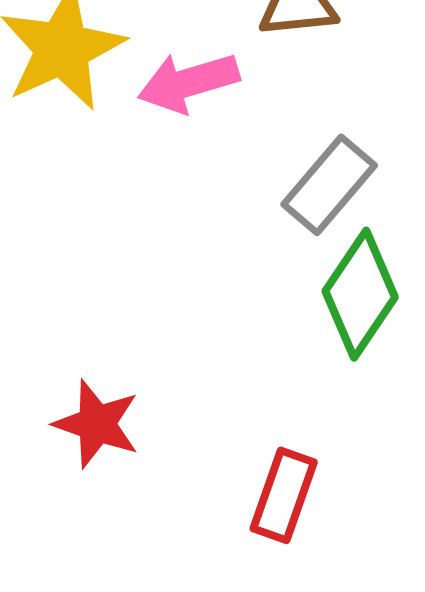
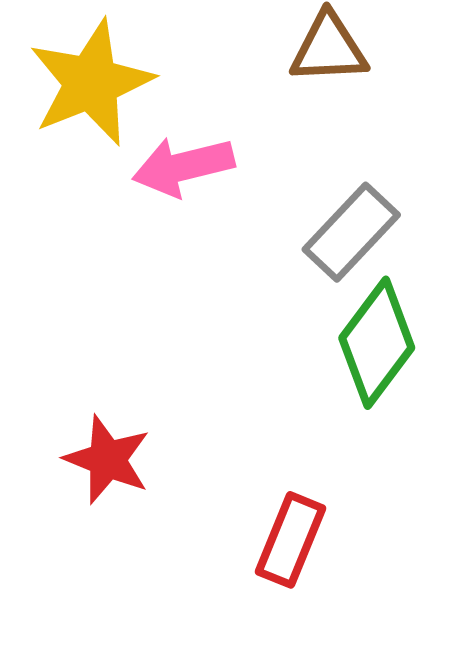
pink arrow: (188, 82) -> (183, 166), moved

